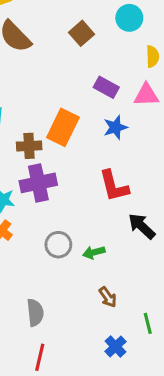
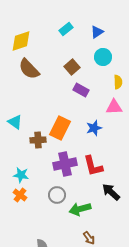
purple rectangle: (106, 87) -> (81, 90), moved
purple cross: (38, 183) -> (65, 164), moved
gray circle: (58, 245) -> (57, 195), moved
green arrow: (94, 252) -> (80, 209), size x1.5

